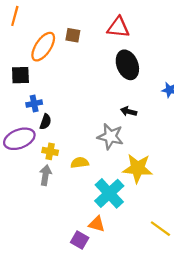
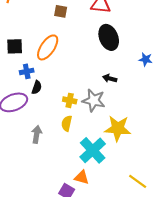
orange ellipse: (43, 47) -> (48, 47), moved
yellow cross: (50, 151) -> (70, 100), moved
yellow semicircle: (80, 163) -> (67, 123), turned -70

